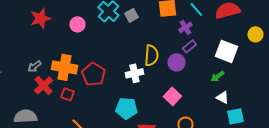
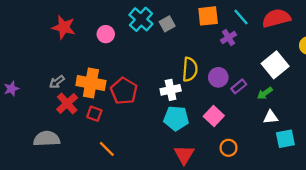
red star: (40, 18) -> (64, 27), turned 30
purple rectangle: (189, 46) -> (239, 86), moved
white square: (226, 51) -> (275, 65), turned 30
white triangle: (222, 97) -> (271, 117), turned -32
cyan pentagon: (126, 108) -> (176, 118), moved

